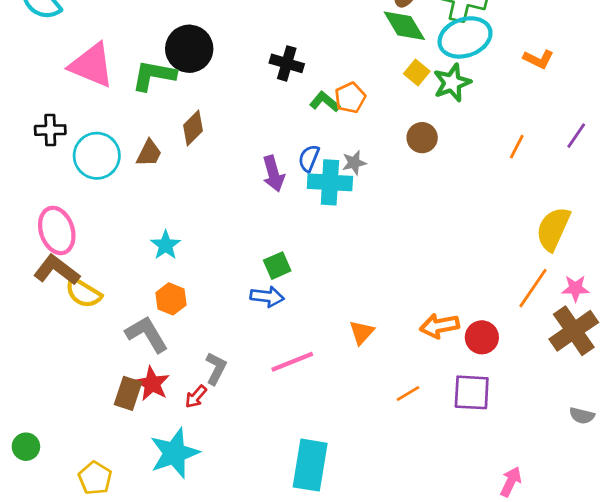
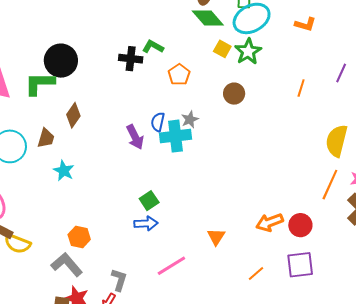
green L-shape: (325, 102) -> (153, 47), moved
cyan star: (166, 245) -> (64, 171), moved

